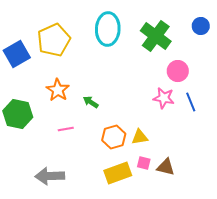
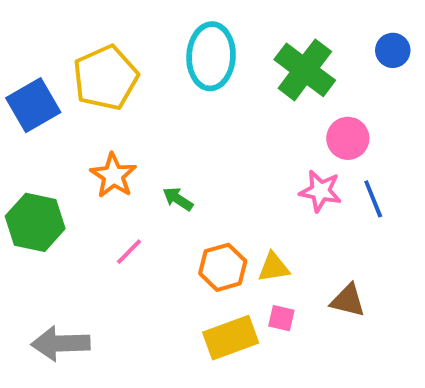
pink line: (66, 129) -> (129, 252), turned -35
brown triangle: (166, 167) -> (348, 300), moved
gray arrow: (50, 176) -> (61, 343), moved

